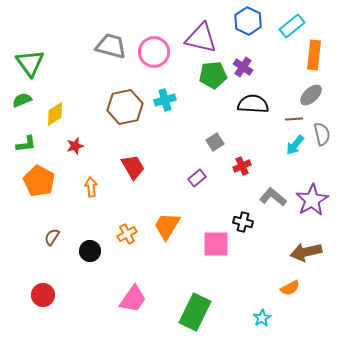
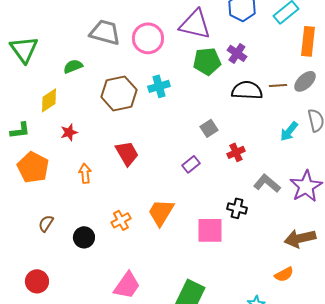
green semicircle: (22, 100) -> (73, 66), moved
brown line: (294, 119) -> (278, 85), moved

